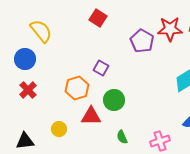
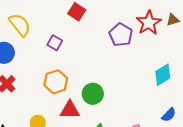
red star: (170, 29) -> (149, 23), turned -30
purple square: (101, 68) -> (55, 43), moved

